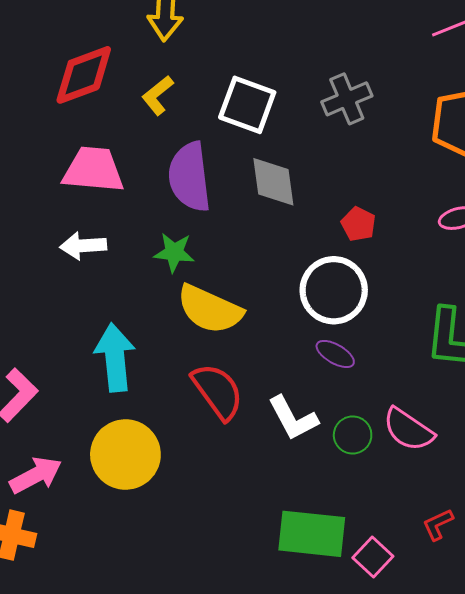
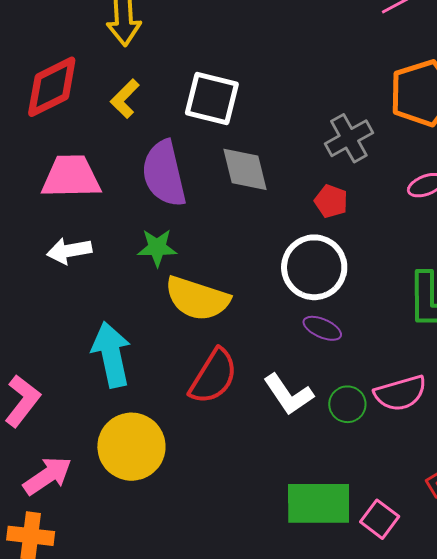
gray cross: (347, 99) -> (349, 138), moved
red semicircle: (218, 391) -> (213, 376), turned 74
pink semicircle: (408, 430) -> (400, 393), turned -44

